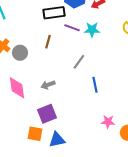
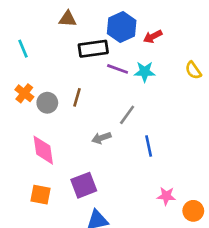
brown line: (48, 42) -> (77, 97), moved
gray arrow: (48, 85) -> (101, 138), moved
orange square: (35, 134) -> (41, 195), moved

